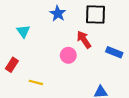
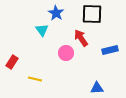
cyan triangle: (23, 31) -> (42, 30), moved
blue rectangle: (114, 52) -> (110, 50), turned -35

